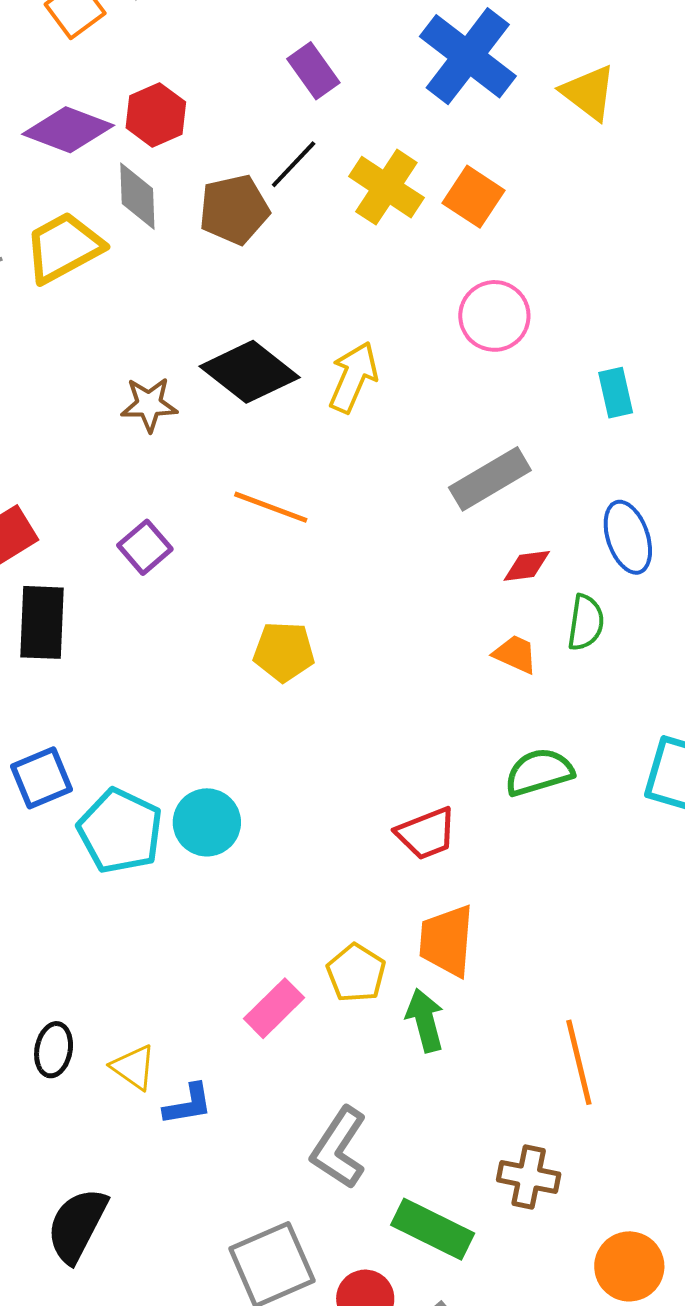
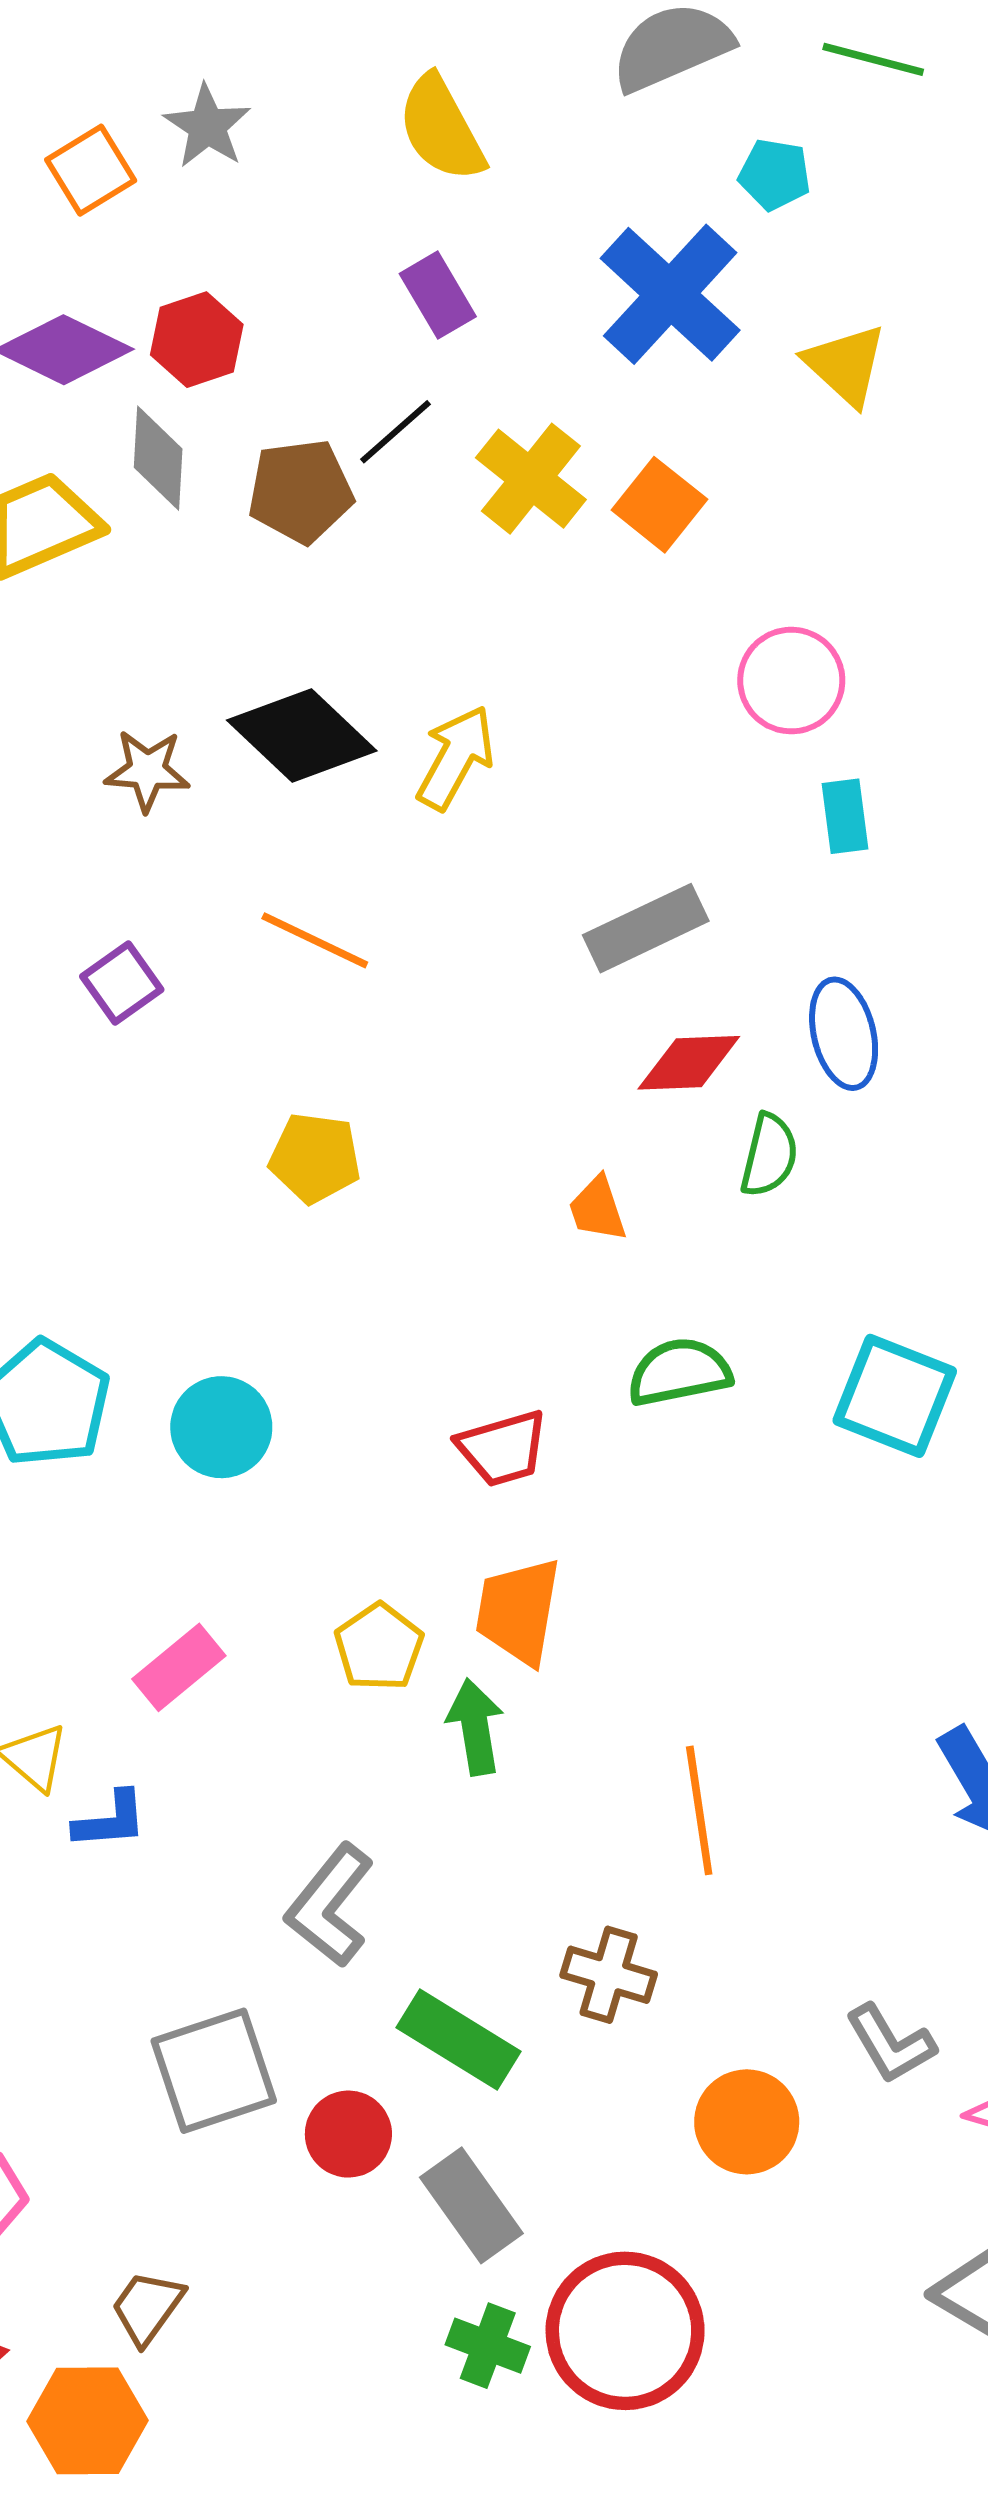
pink circle: (494, 316) -> (791, 681), moved
red diamond: (527, 566) -> (689, 1063), size x1.4
orange trapezoid: (515, 654) -> (598, 1209), moved, turned -138
cyan circle: (207, 822) -> (221, 1427), moved
pink rectangle: (274, 1008) -> (179, 1667), moved

